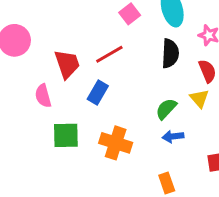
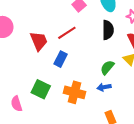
pink semicircle: (43, 96) -> (16, 104), moved
green square: (66, 135) -> (41, 89), turned 30
blue arrow: (173, 136) -> (104, 87), moved

